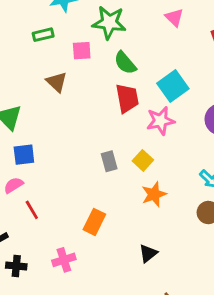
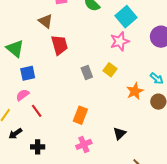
red trapezoid: (127, 98) -> (59, 45), moved
orange star: (154, 194) -> (135, 91), moved
pink cross: (64, 260) -> (84, 144), moved
black cross: (16, 266) -> (38, 147), moved

